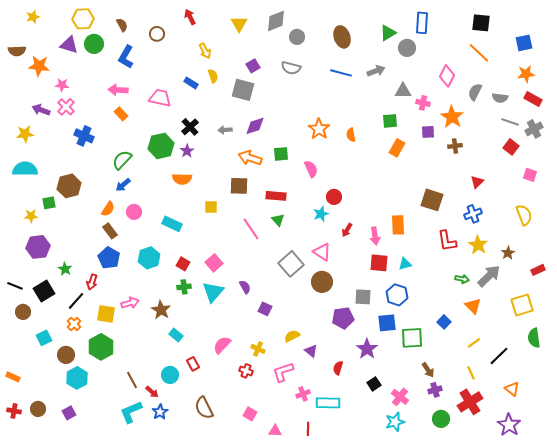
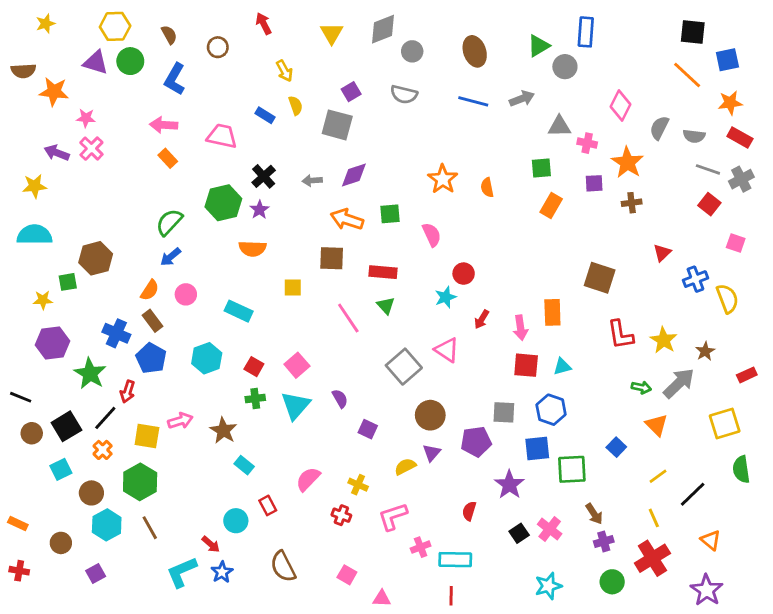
black square: (481, 23) -> (693, 32), moved
orange line: (479, 53) -> (687, 75), moved
blue cross: (84, 136) -> (116, 333), moved
blue cross: (473, 214) -> (695, 279), moved
green star: (65, 269) -> (90, 374), size x1.6
brown circle: (322, 282) -> (430, 415), moved
black square: (44, 291) -> (66, 426), moved
purple triangle: (311, 351) -> (432, 453), moved, turned 32
brown line: (132, 380) -> (150, 528), moved
pink cross: (400, 397) -> (550, 529), moved
brown circle: (38, 409) -> (61, 543), moved
red line: (308, 429) -> (451, 596), moved

